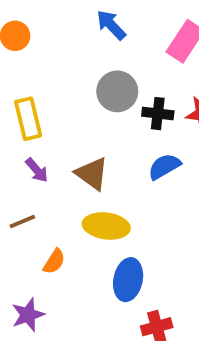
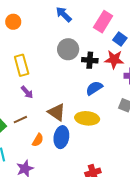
brown triangle: (92, 174) -> (57, 112), moved
yellow ellipse: (106, 226) -> (87, 118), moved
blue ellipse: (128, 280) -> (61, 137), moved

